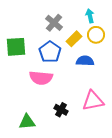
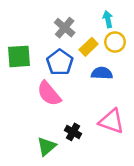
pink semicircle: (41, 78) -> (49, 94), turned 45
pink triangle: (93, 101) -> (111, 121), turned 30
green triangle: (27, 122) -> (47, 146), moved, turned -36

